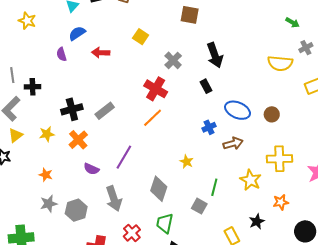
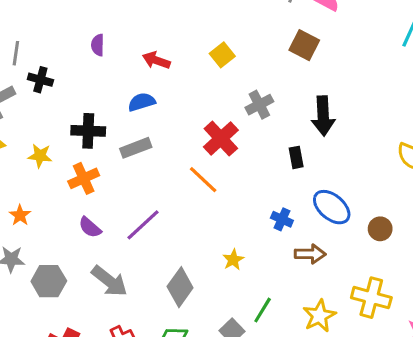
blue semicircle: (77, 33) -> (142, 102), moved
orange line: (153, 118) -> (203, 180), turned 70
blue cross: (209, 127) -> (282, 219), turned 32
gray arrow: (114, 199) -> (109, 281), turned -50

